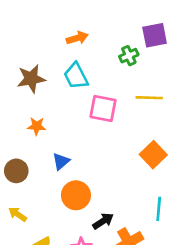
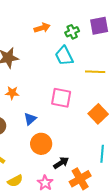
green cross: (129, 56) -> (72, 32), moved
cyan trapezoid: (76, 76) -> (64, 56), moved
pink square: (103, 108) -> (61, 98), moved

